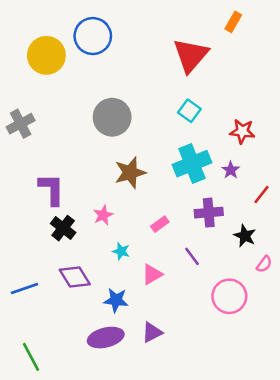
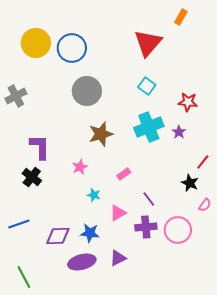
blue circle: (93, 36) -> (72, 48), moved
red line: (262, 195) -> (203, 162), moved
purple cross: (209, 213) -> (146, 227), moved
black cross: (63, 228) -> (32, 177), moved
purple diamond: (75, 277) -> (58, 236), moved, turned -60

